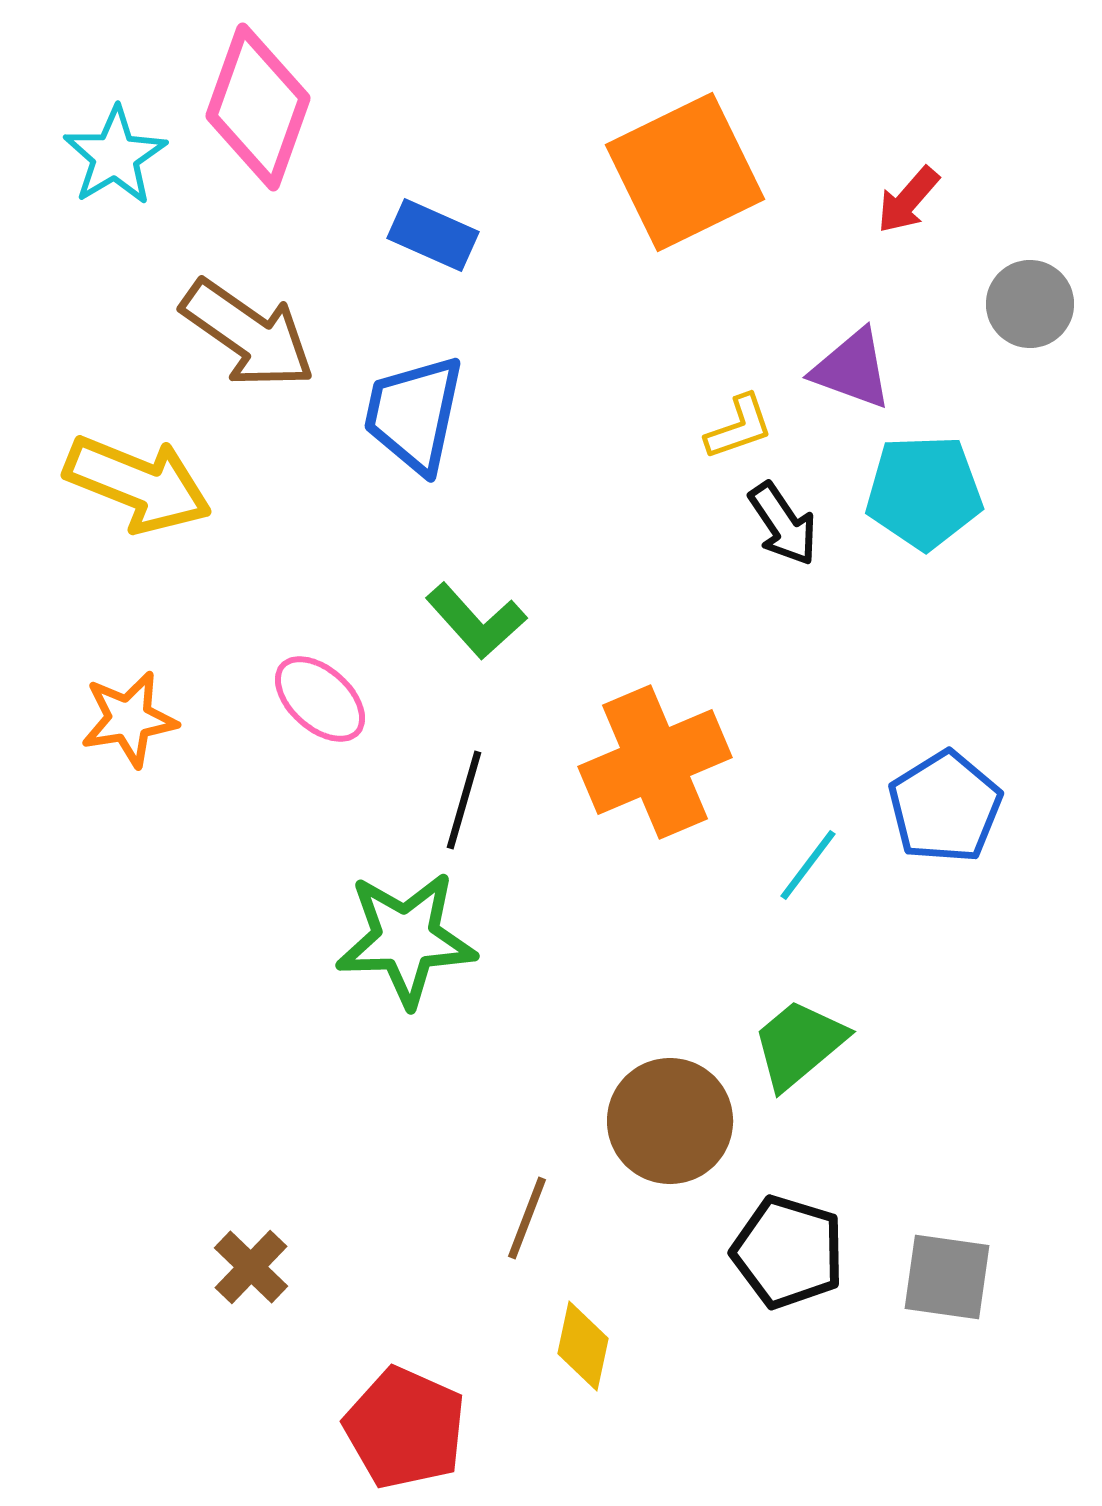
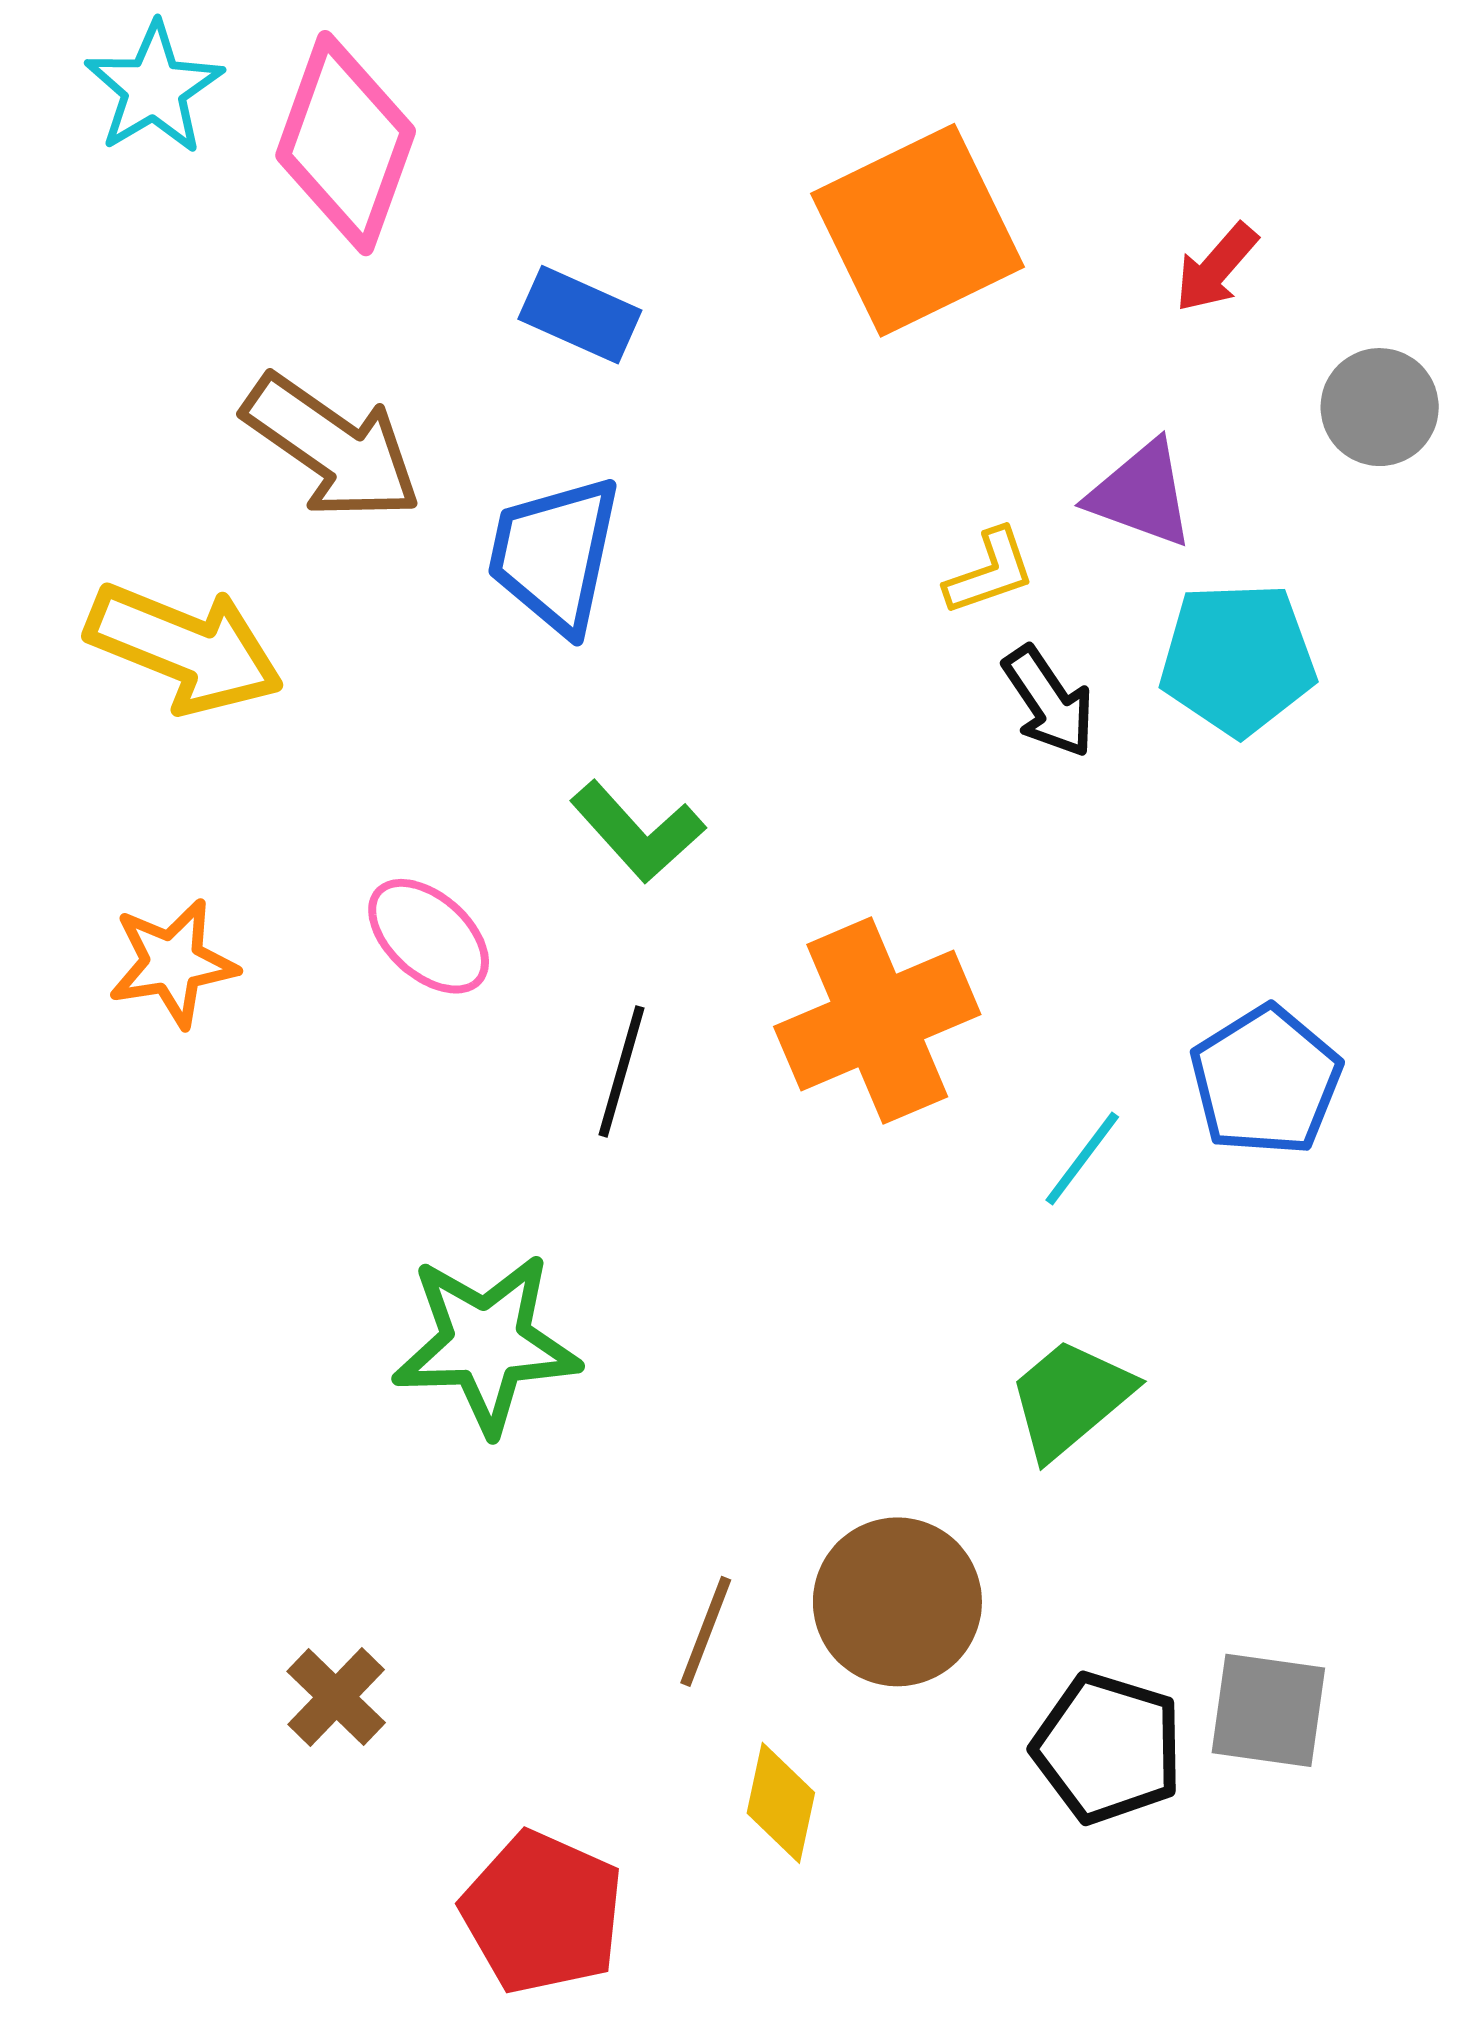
cyan star: (115, 156) -> (154, 88), moved
green star: (406, 939) -> (486, 1343), moved
brown circle: (670, 1121) -> (897, 1602), moved
black pentagon: (788, 1252) -> (1108, 1748), moved

